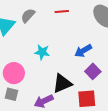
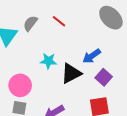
red line: (62, 11) -> (59, 21), moved, turned 48
black triangle: (62, 83) -> (71, 73), moved

